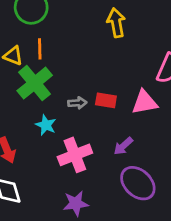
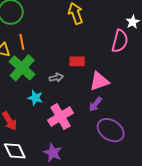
red rectangle: (106, 100) -> (77, 61), moved
pink triangle: (145, 102) -> (99, 81), moved
purple star: (76, 203) -> (53, 153), moved, turned -30

